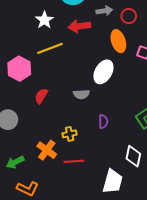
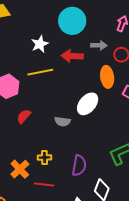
purple semicircle: (103, 122) -> (79, 165), moved, size x1.5

